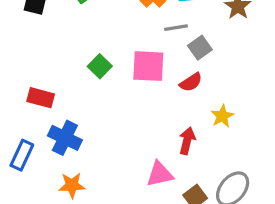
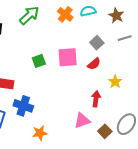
gray line: (176, 28) -> (125, 38), moved
green square: (100, 66) -> (39, 61), turned 32
orange star: (72, 185) -> (40, 133), moved

